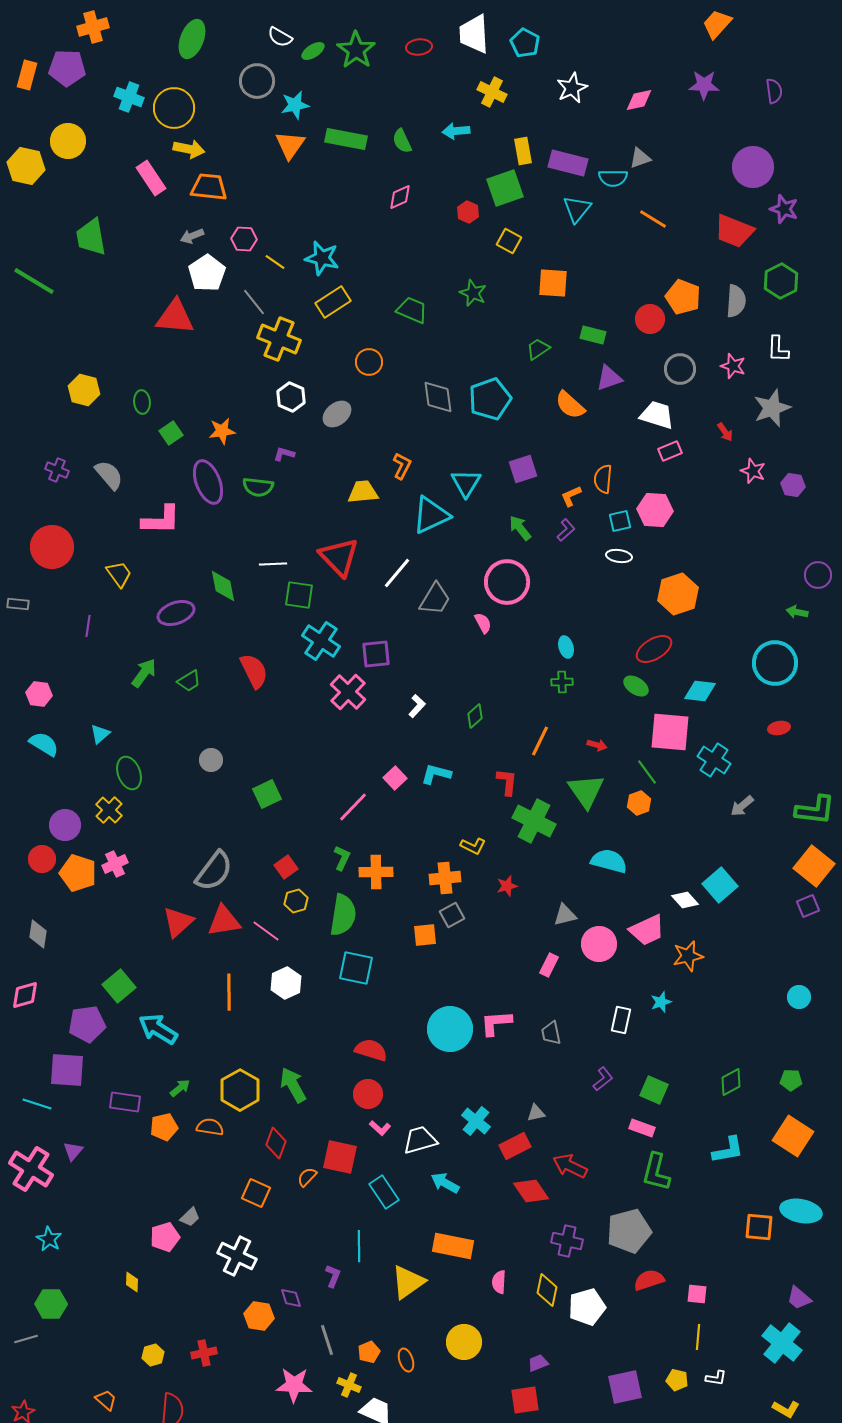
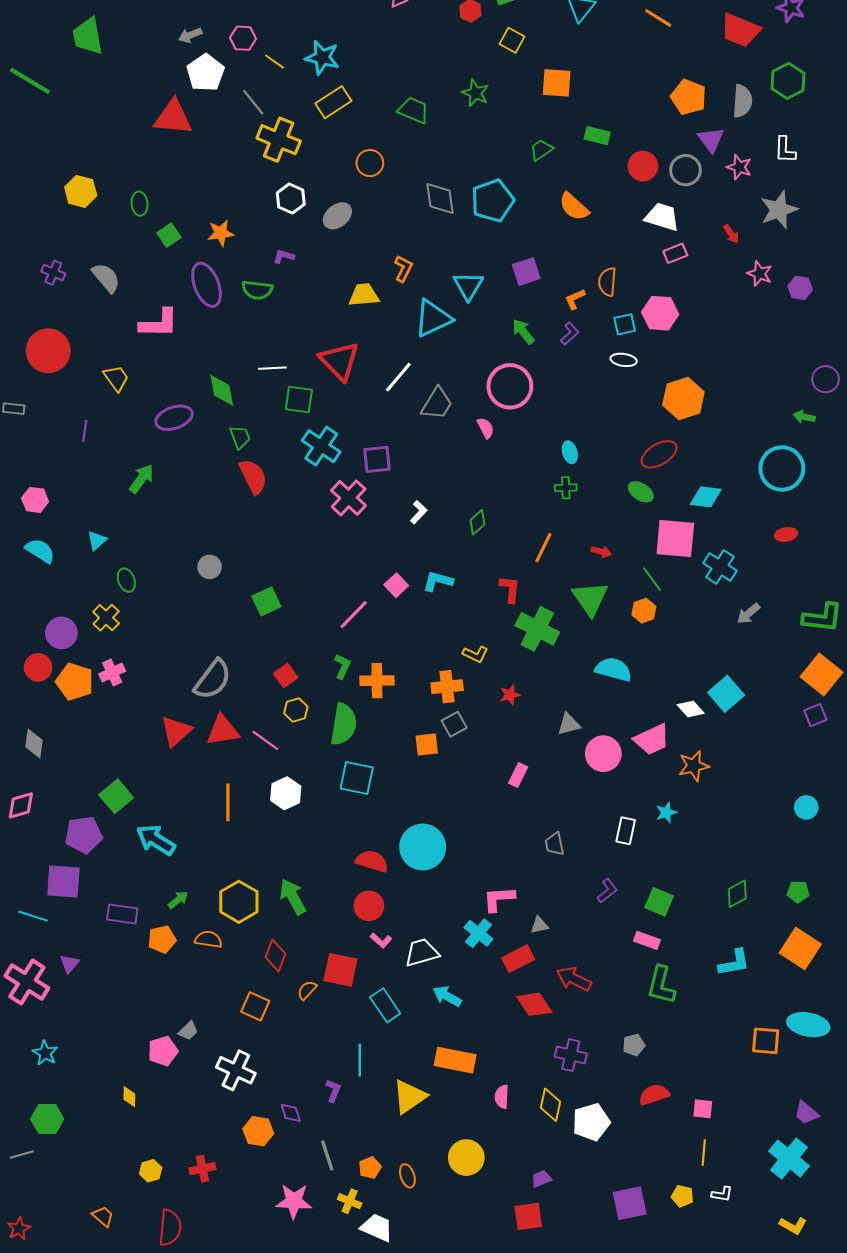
red circle: (650, 319) -> (643, 166), moved
purple triangle: (609, 378) -> (711, 140), moved, turned -48
green trapezoid: (189, 681) -> (240, 437), moved, turned -80
green ellipse: (129, 773) -> (126, 580), size x0.7
pink rectangle: (549, 965) -> (518, 775), moved
pink L-shape: (496, 1023) -> (499, 899), moved
cyan circle: (450, 1029) -> (423, 847), moved
gray pentagon: (629, 1231) -> (634, 1045), size x0.5

